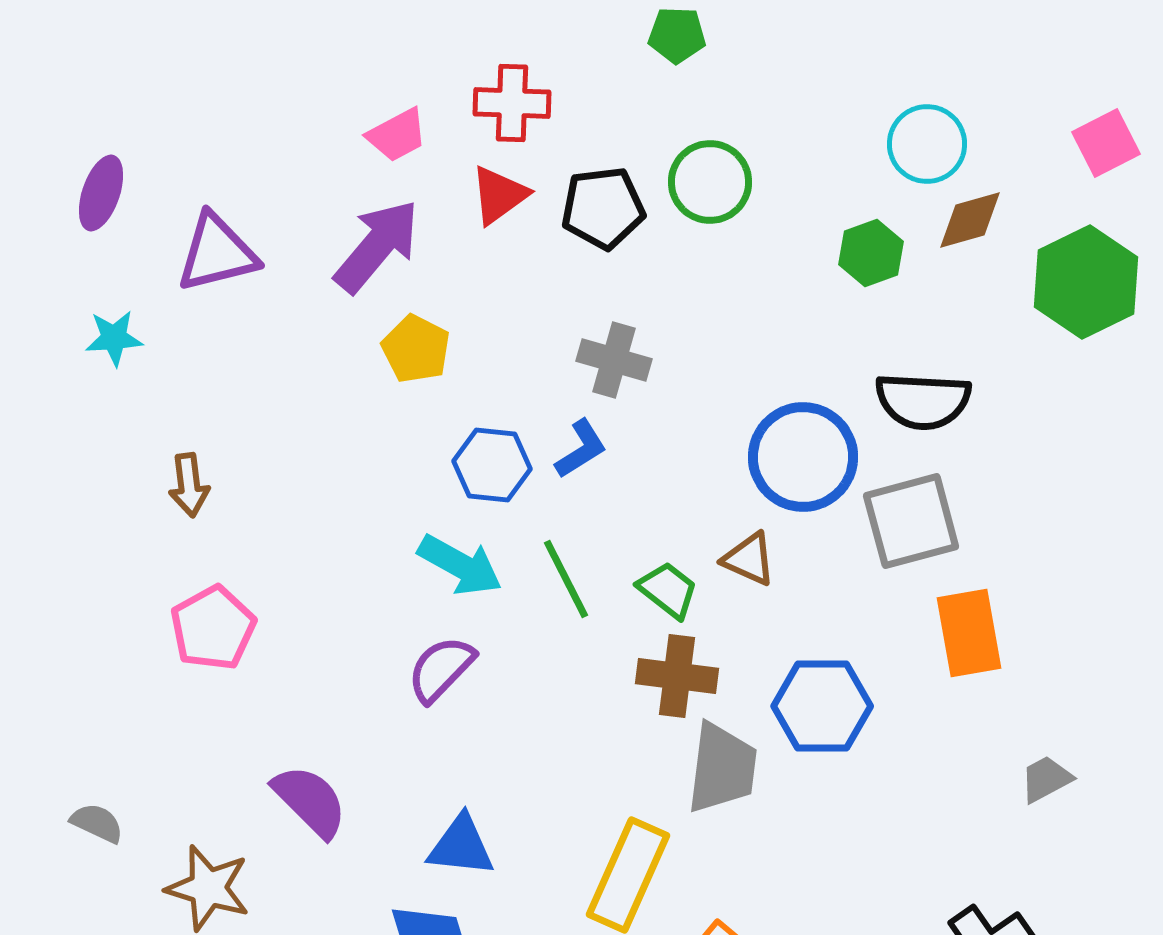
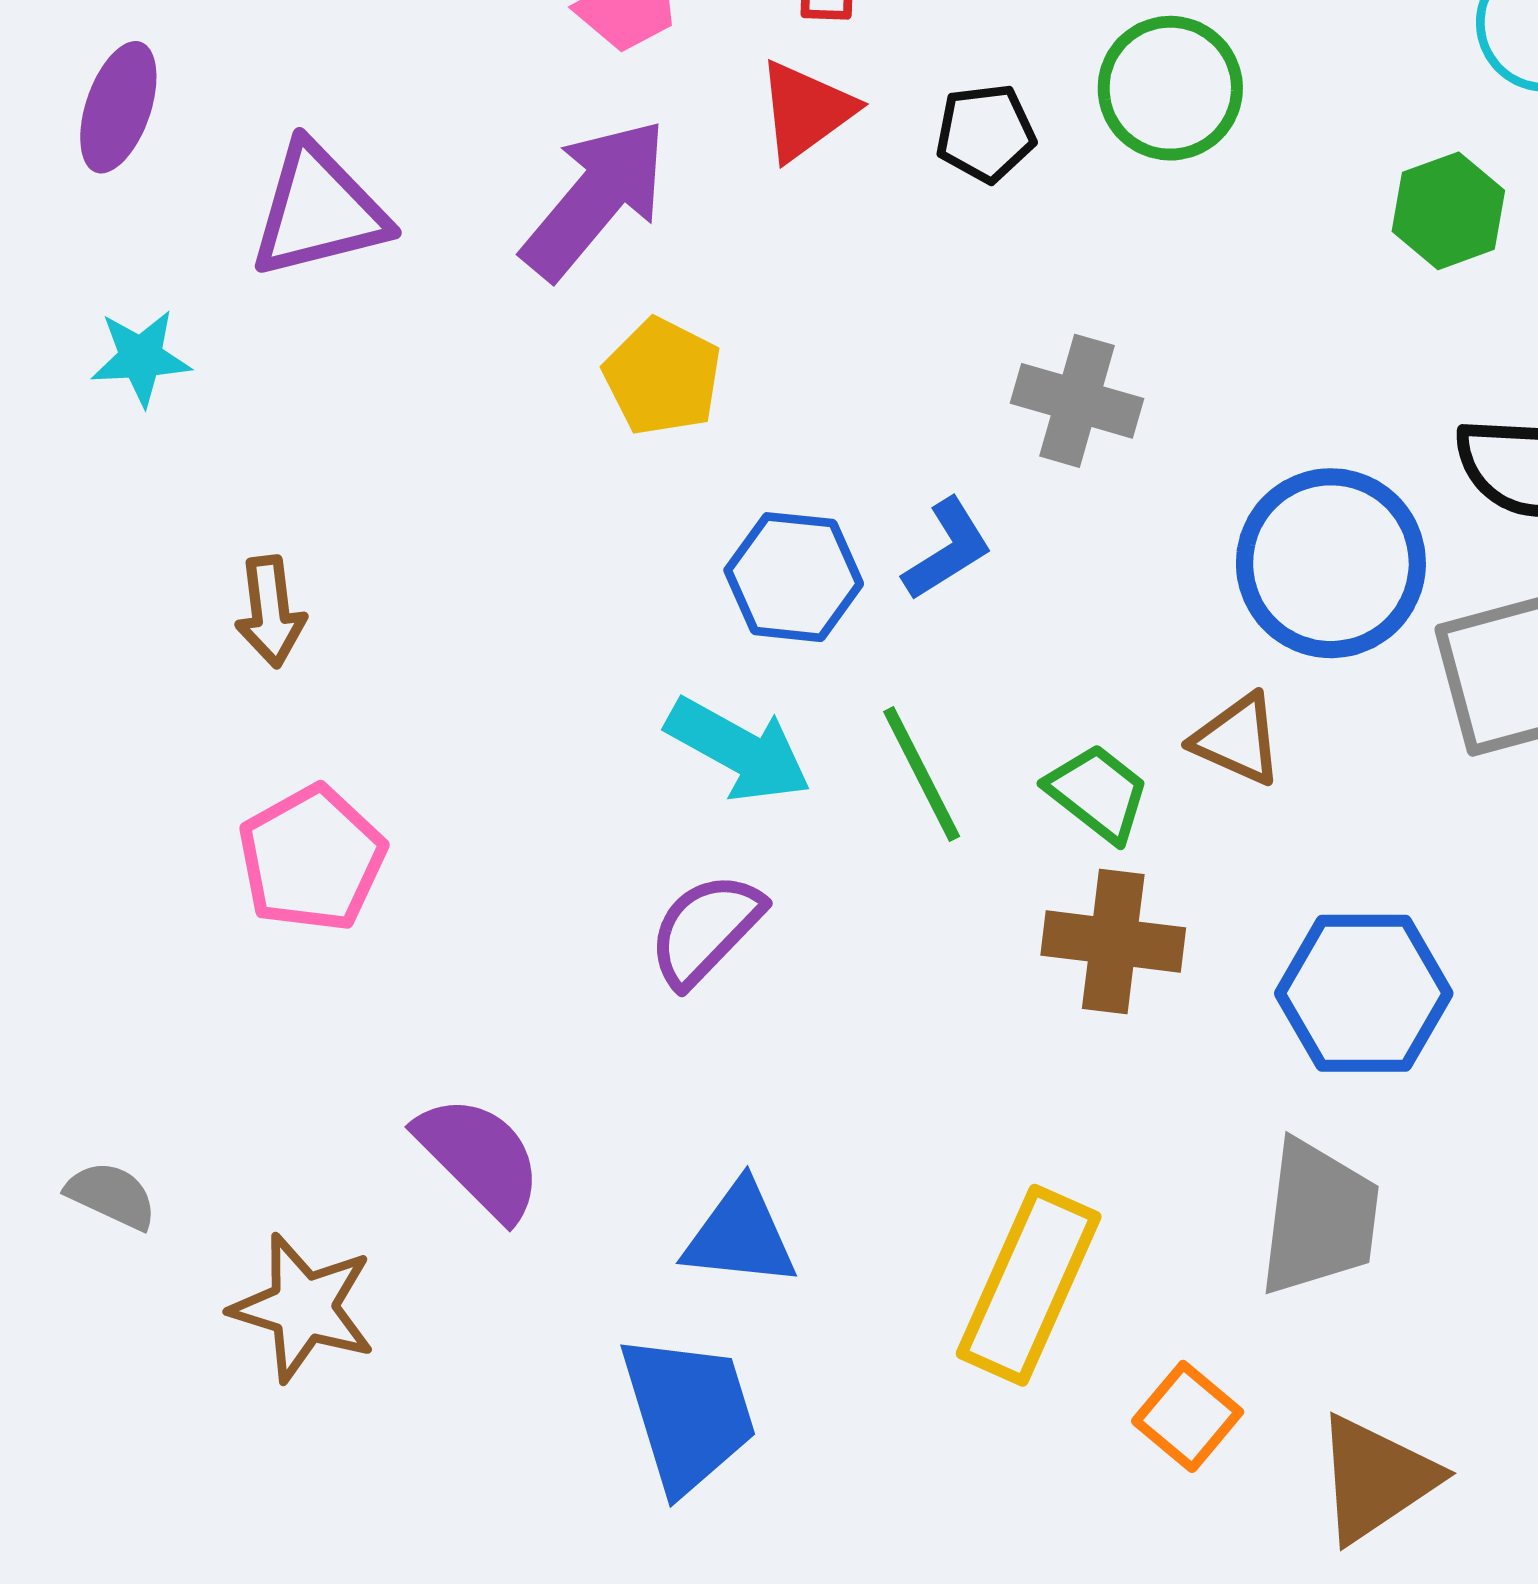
black pentagon: (603, 208) -> (985, 133), size x0.7
gray cross: (614, 360) -> (1077, 401), moved
gray trapezoid: (722, 768) -> (1319, 1218), moved

